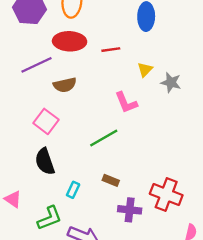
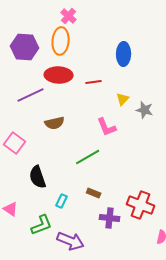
brown semicircle: (65, 85) -> (55, 123), moved
pink square: (46, 121) -> (15, 143), moved

